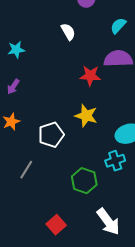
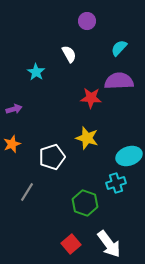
cyan star: (16, 50) -> (36, 72), moved, turned -30
purple arrow: (13, 87) -> (14, 109), turned -140
red square: (56, 225) -> (71, 244), moved

